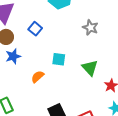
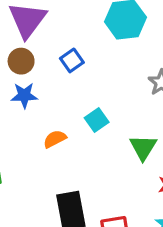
cyan square: (59, 59) -> (97, 120), turned 32

